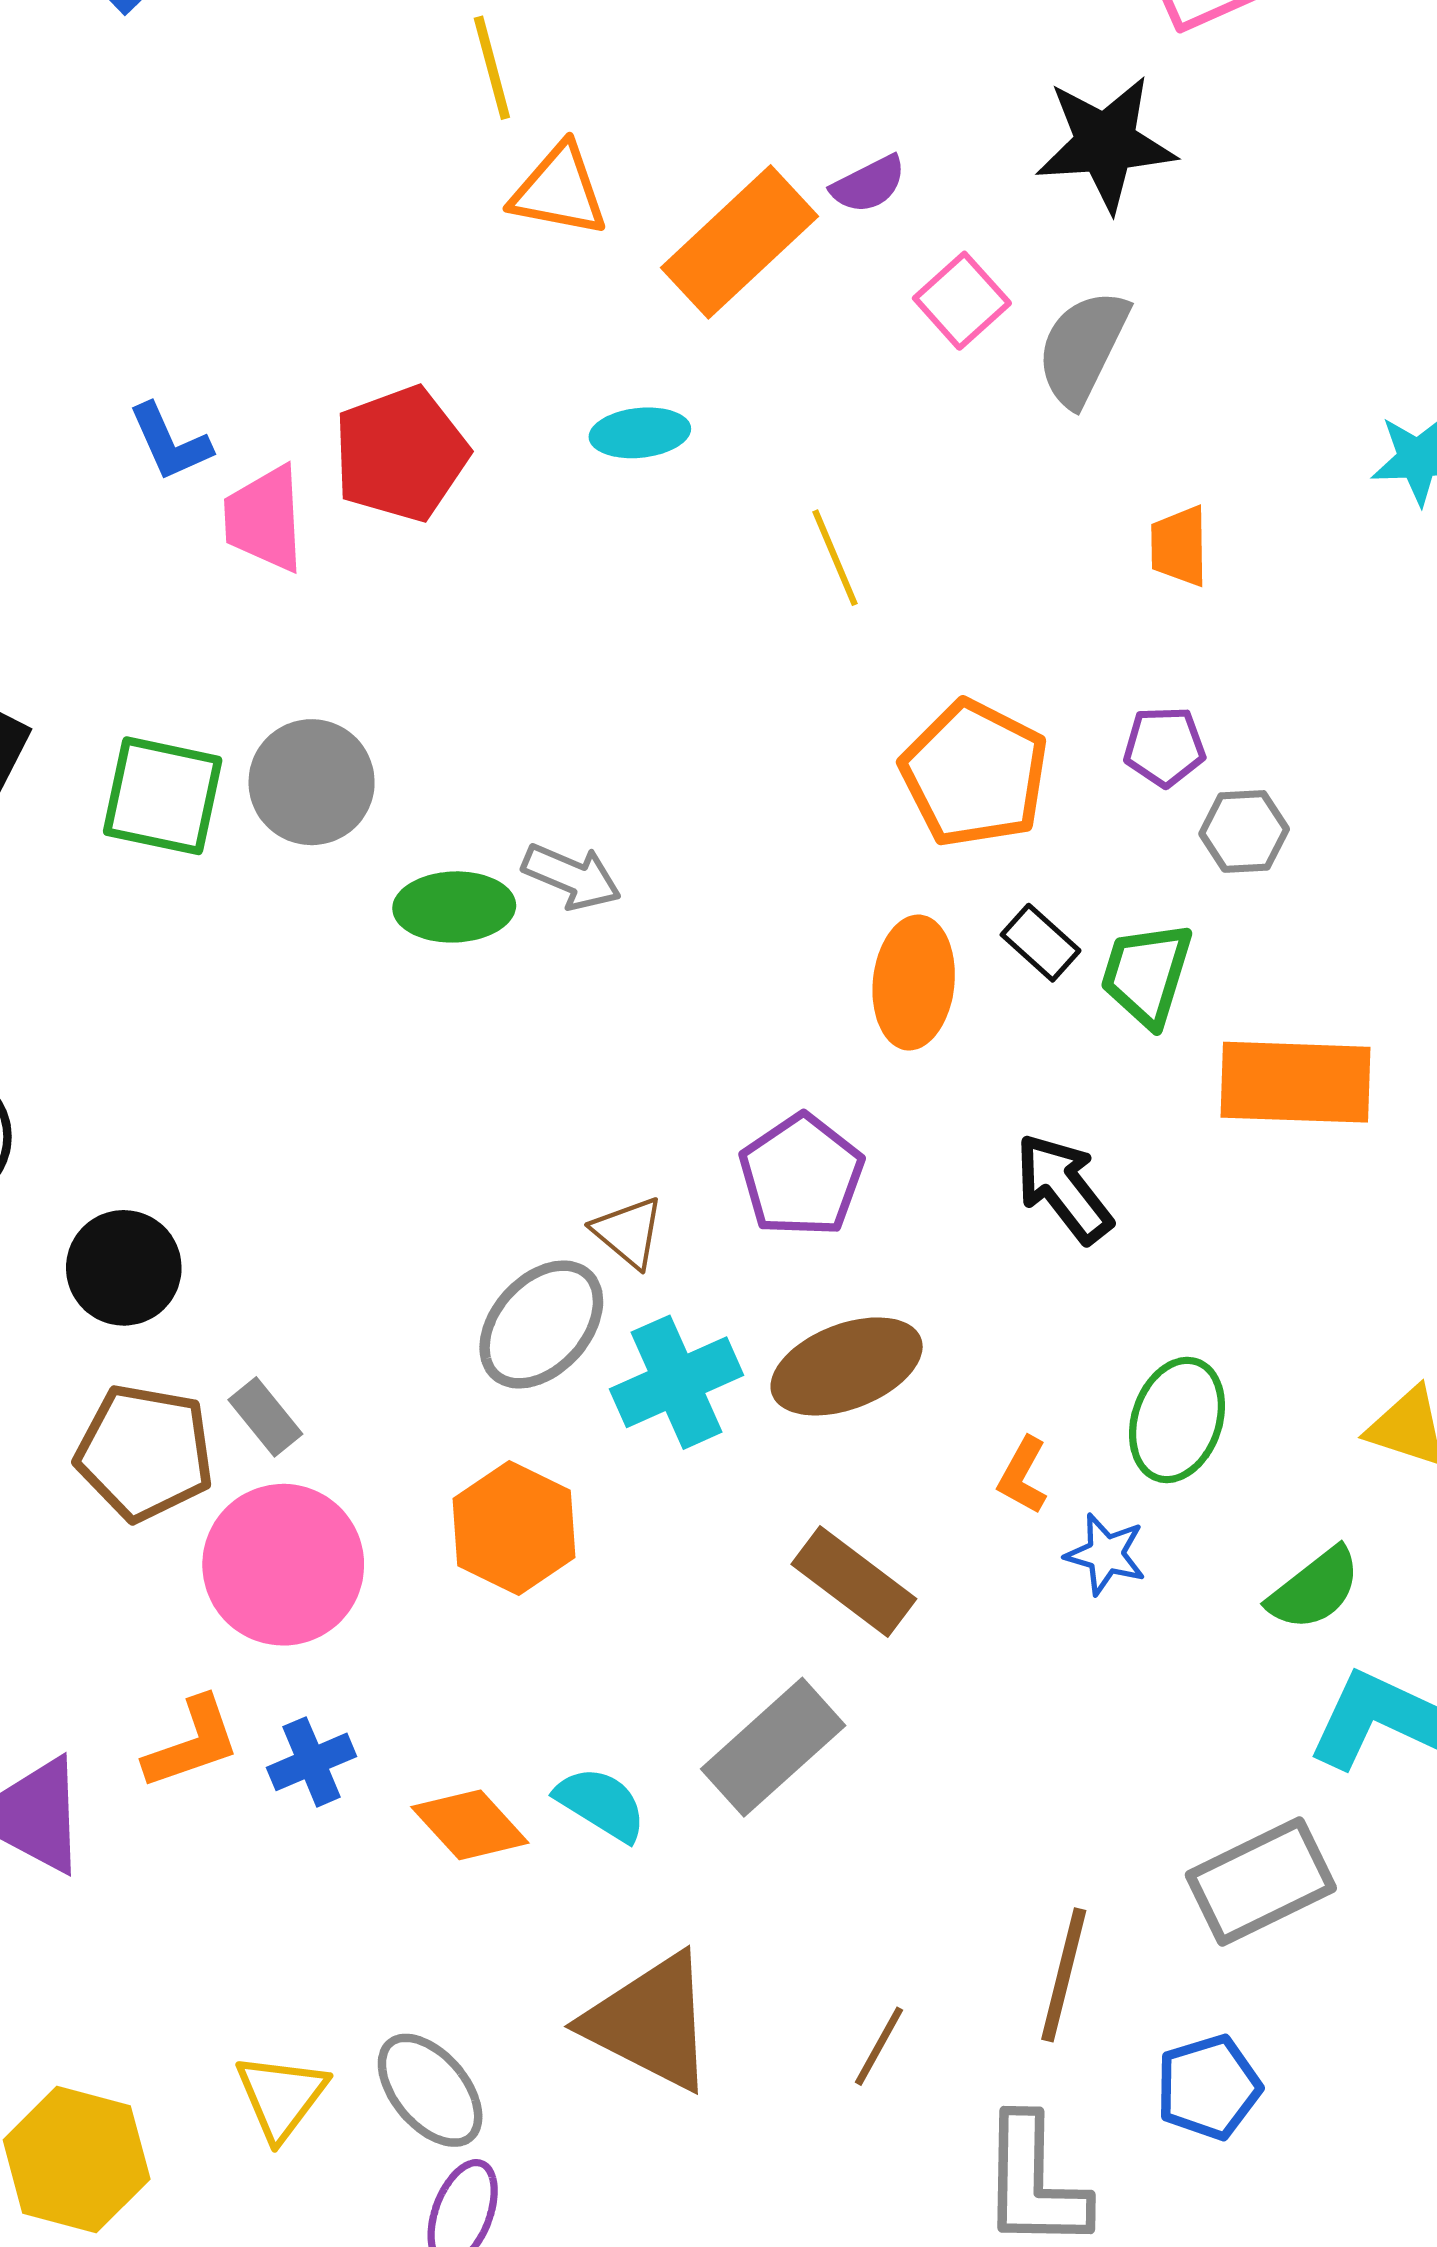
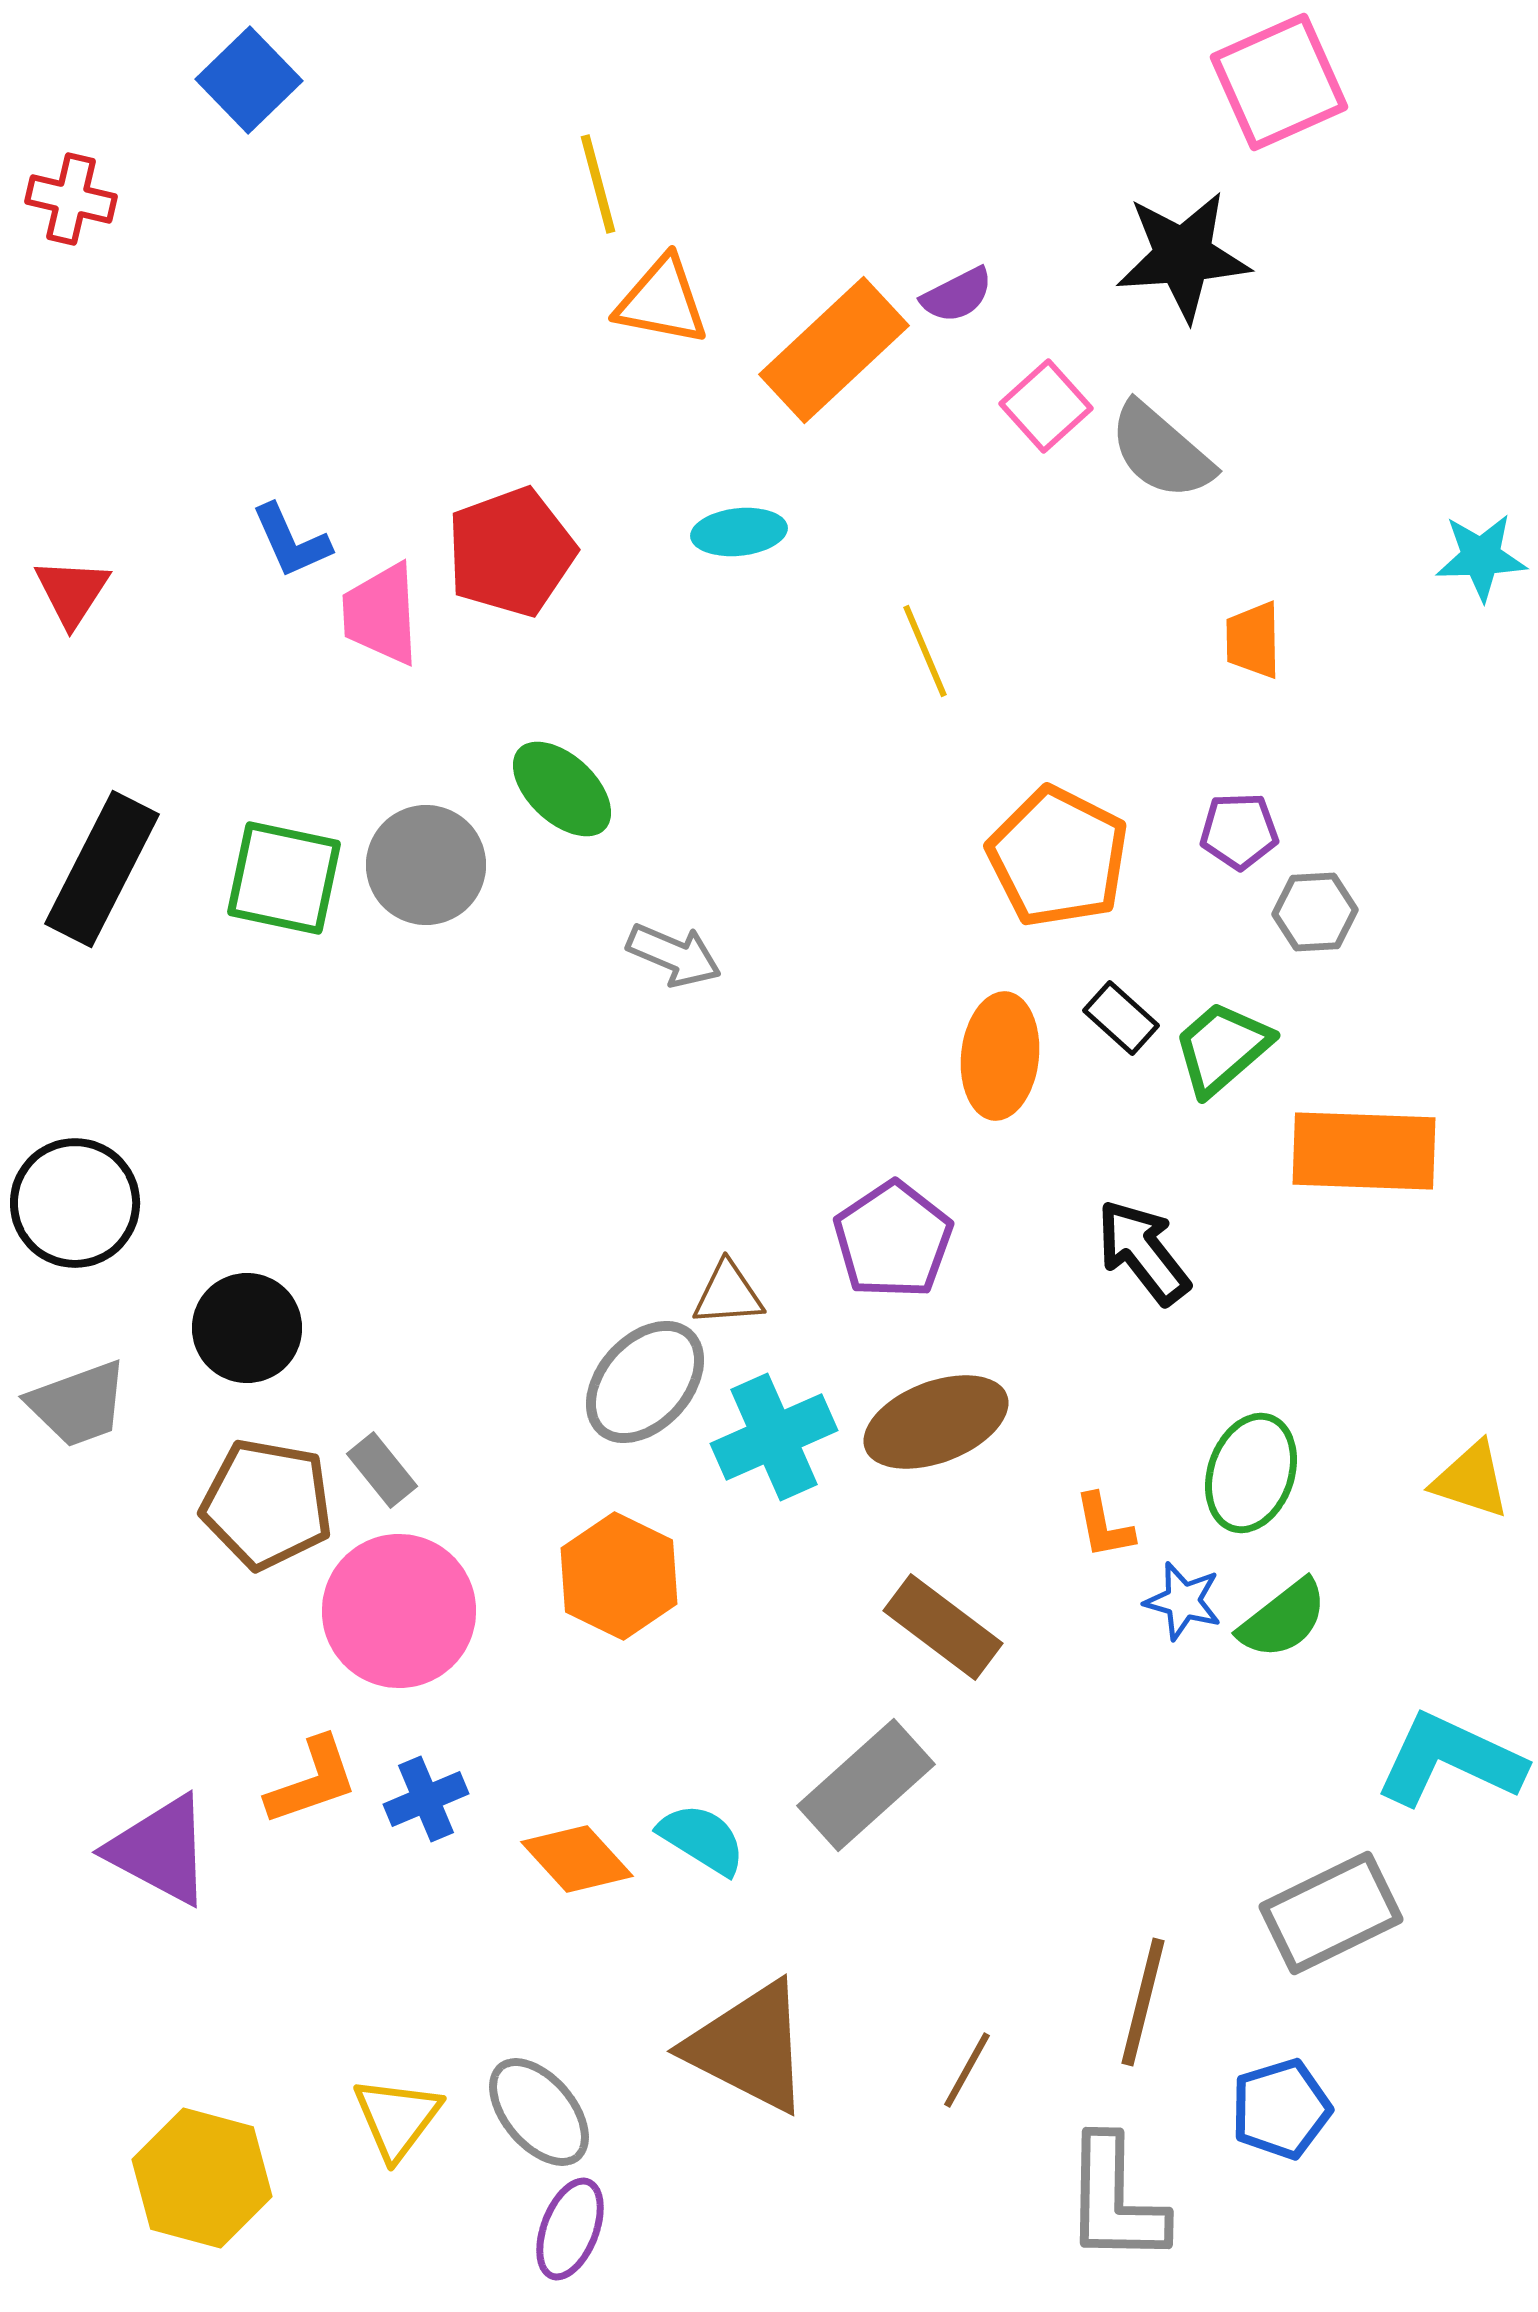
gray semicircle: (1083, 348) -> (1161, 451), turned -75
green ellipse: (454, 907) -> (562, 789), moved, turned 45
green trapezoid: (1147, 974) -> (1222, 1048), turned 32
brown triangle: (628, 1232) -> (728, 1294), turned -44
orange L-shape: (1023, 1476) -> (1104, 1526), turned -40
green semicircle: (1314, 1589) -> (1283, 1619), moved

